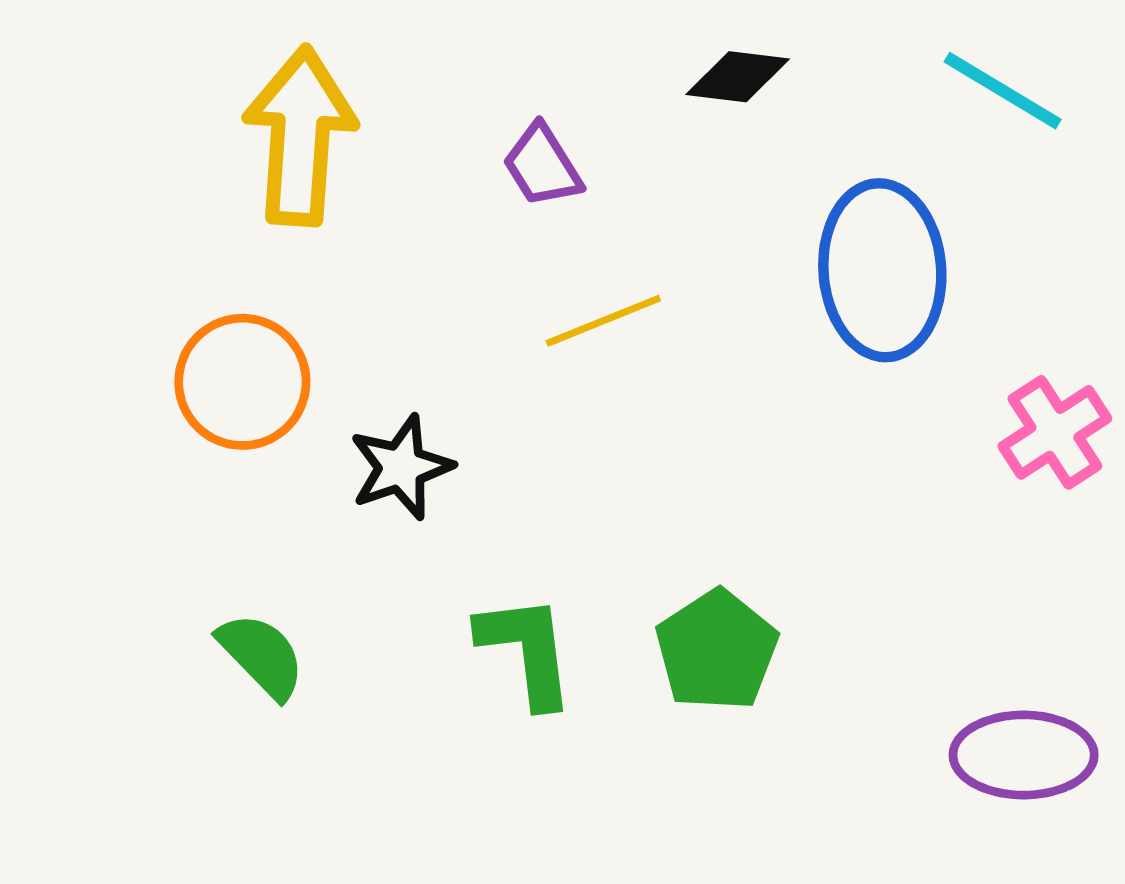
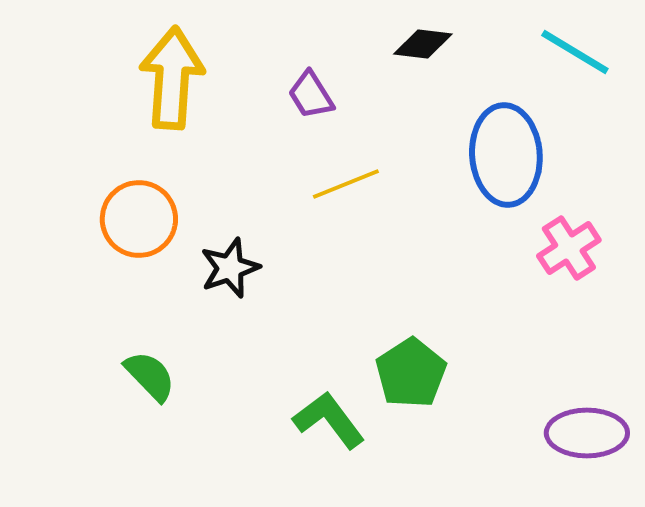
pink cross: (1055, 432) -> (569, 248), moved
green L-shape: (527, 650) -> (329, 420), moved, turned -30

